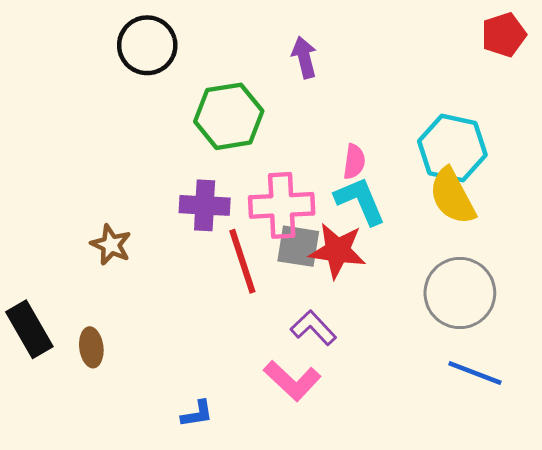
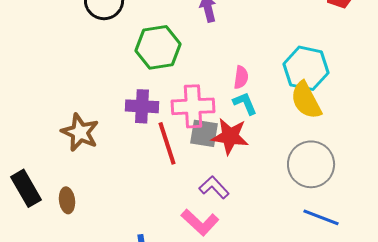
cyan L-shape: (360, 201) -> (245, 103), size x0.7
brown star: (111, 245) -> (80, 132), size x1.4

